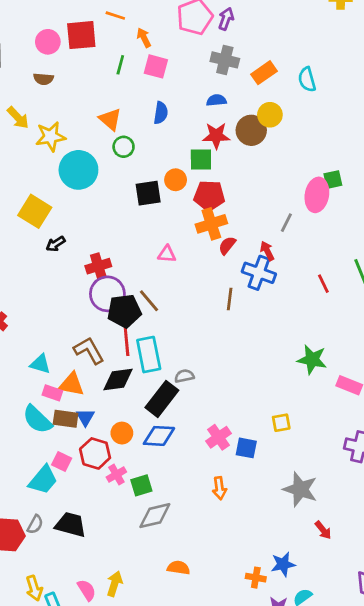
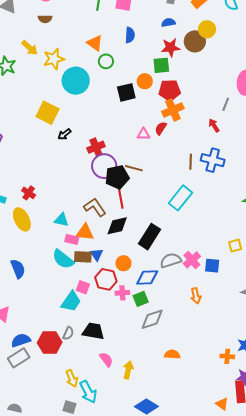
red semicircle: (227, 245) -> (161, 128), moved
blue cross: (259, 273) -> (213, 160), moved
brown line: (149, 301) -> (134, 168), turned -30
cyan rectangle: (149, 355) -> (180, 198), moved, turned 55
gray semicircle: (184, 376) -> (171, 260), moved, size x1.5
blue diamond: (159, 436) -> (147, 278), moved
pink cross: (116, 475) -> (122, 293), turned 32
pink semicircle: (87, 590) -> (106, 359), moved

